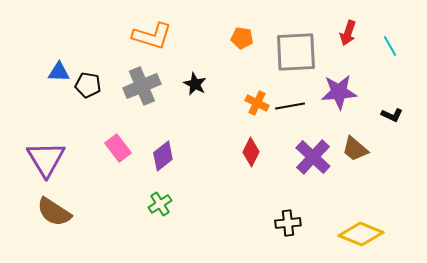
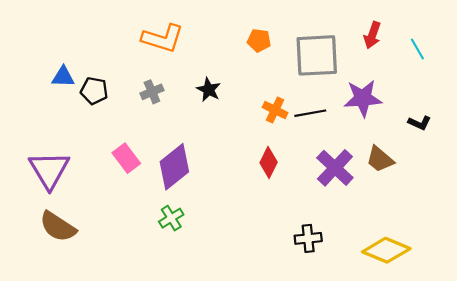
gray cross: (142, 86) -> (152, 92), size x0.6
purple diamond: (163, 156) -> (174, 167), size x1.4

